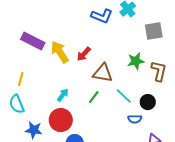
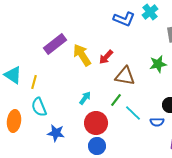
purple rectangle: (33, 41) -> (55, 44), turned -65
yellow line: (21, 79) -> (34, 82), moved
cyan line: (124, 96) -> (133, 113), moved
red circle: (61, 120) -> (96, 123), moved

